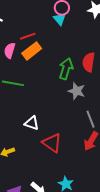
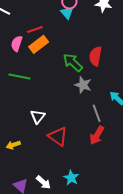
green arrow: (66, 69) -> (73, 62), turned -65
white triangle: (32, 123) -> (38, 117), turned 49

